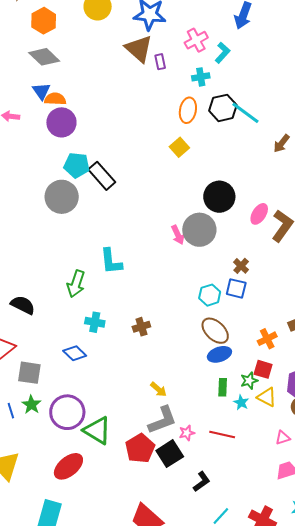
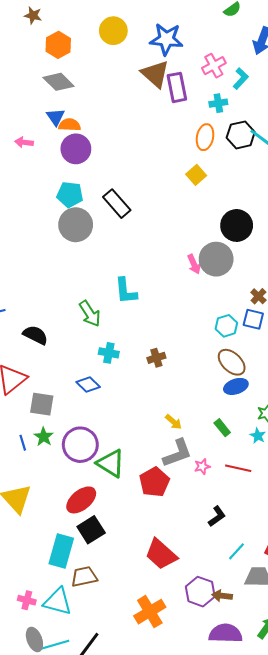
purple rectangle: (160, 62) -> (177, 87), size x1.8
cyan pentagon: (77, 165) -> (70, 195), moved
green arrow: (76, 284) -> (90, 314), turned -52
green rectangle: (223, 387) -> (222, 428), moved, turned -42
black square: (170, 454) -> (91, 530), moved

